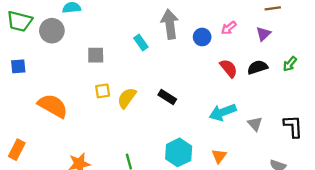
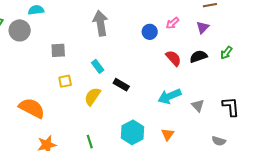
gray arrow: (170, 24) -> (100, 23), moved
cyan rectangle: (141, 43) -> (98, 66), moved
yellow semicircle: (127, 98) -> (92, 96), moved
orange semicircle: (53, 106) -> (32, 108), moved

